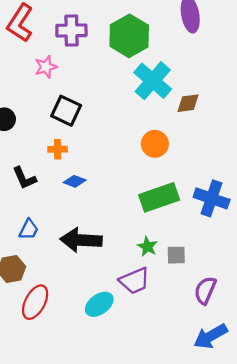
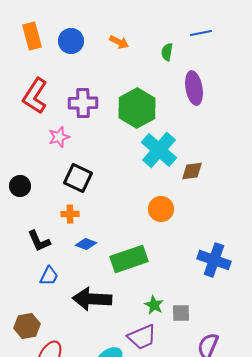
green rectangle: (159, 197) -> (129, 259), moved
blue trapezoid: (29, 229) -> (49, 276), moved

